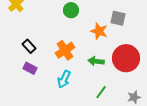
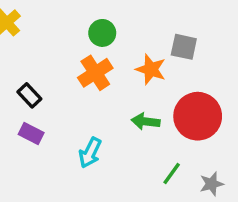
orange cross: (65, 50) -> (95, 73), moved
green line: (101, 92) -> (172, 173), moved

